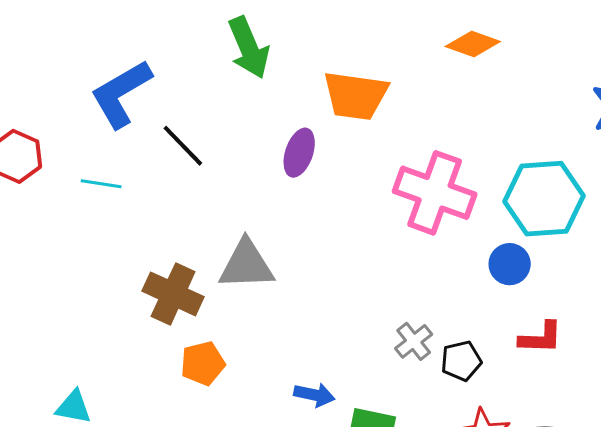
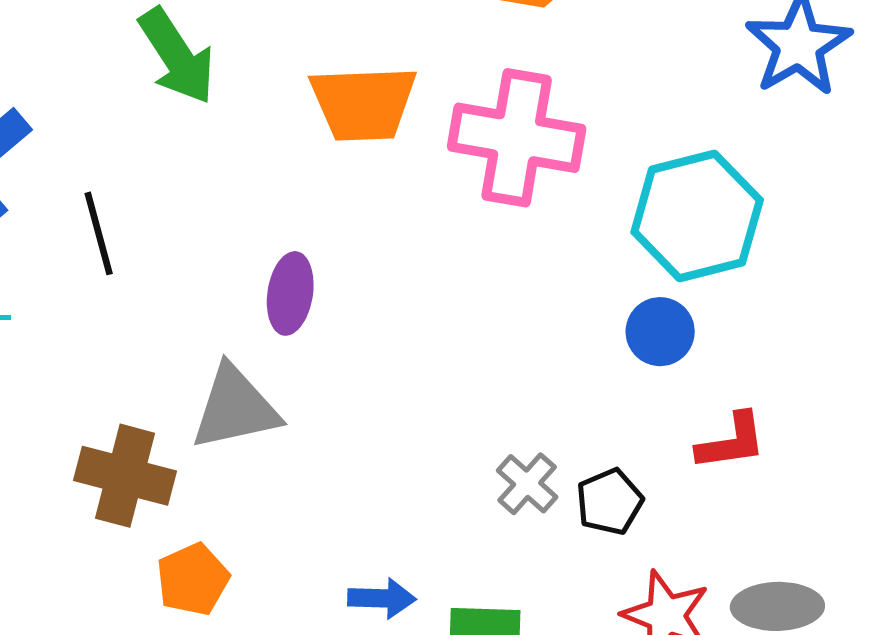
black line: (183, 146) -> (99, 233), turned 39
purple ellipse: (299, 153) -> (290, 293), moved
pink cross: (435, 193) -> (517, 138), moved

